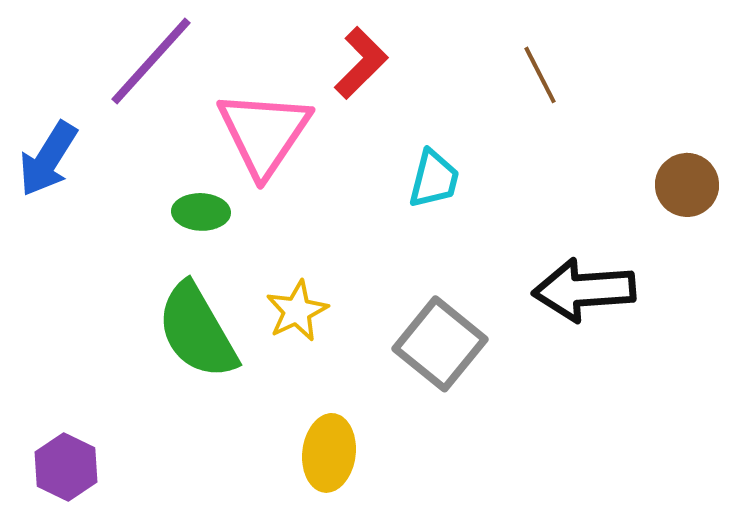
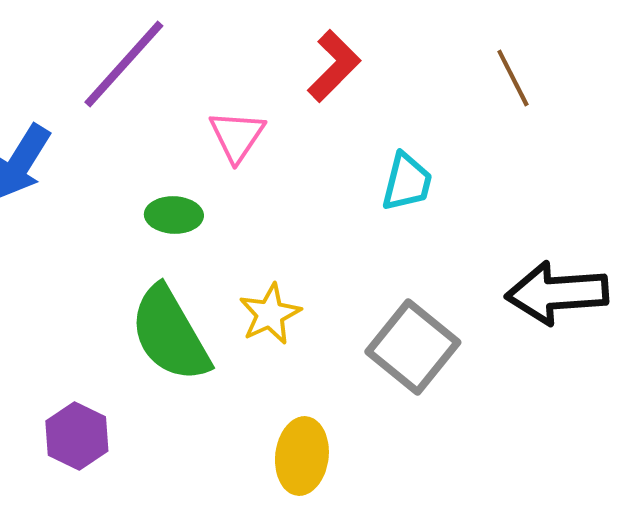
pink triangle: (264, 133) -> (237, 136), size x0.6
purple hexagon: (66, 467) -> (77, 436), moved

